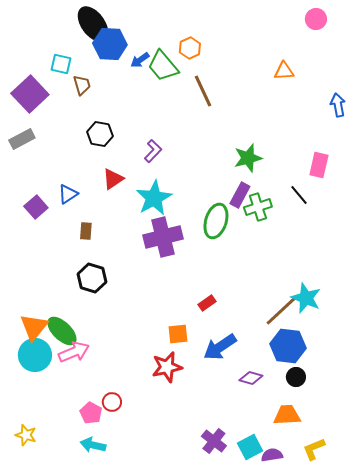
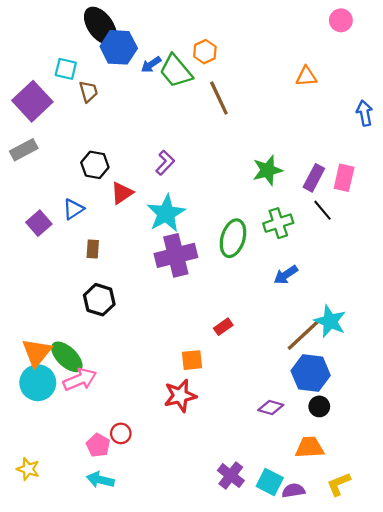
black hexagon: (100, 134) -> (95, 165), moved
purple rectangle: (240, 195) -> (314, 178), moved
blue arrow: (220, 347) -> (286, 275), moved, size x0.7
cyan square: (250, 447) -> (270, 482), turned -35

